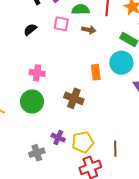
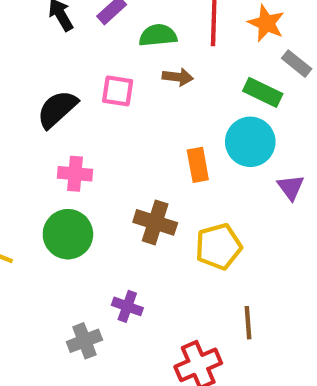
pink square: (61, 24) -> (118, 91), moved
black semicircle: (30, 30) -> (57, 109), moved, size x1.5
yellow pentagon: (83, 142) -> (218, 247), moved

